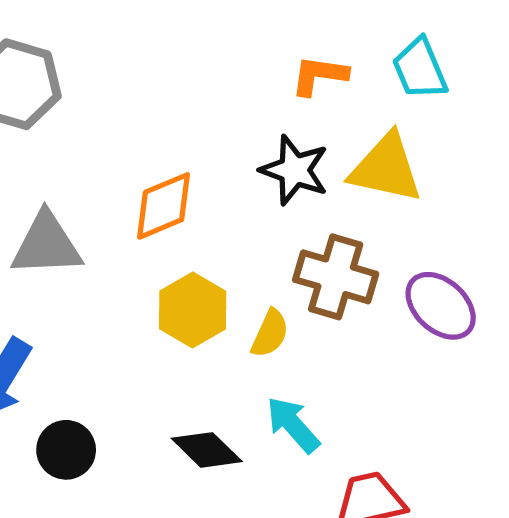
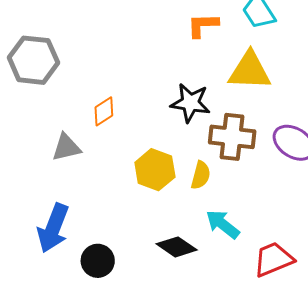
black star: (294, 170) -> (190, 103), moved
orange diamond: (164, 206) -> (104, 111), moved, size x0.7
gray triangle: (46, 245) -> (66, 147), size x0.7

